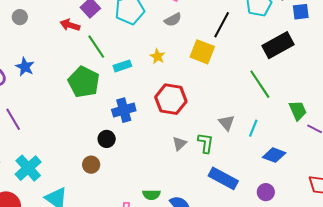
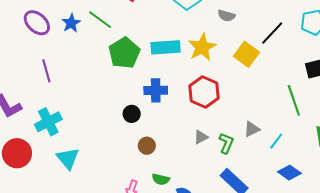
gray semicircle: (173, 20) -> (226, 16), turned 30
green line: (96, 47) -> (100, 20), moved, turned -35
yellow star: (158, 56) -> (202, 47), size x1.8
cyan rectangle: (122, 66) -> (166, 47), size x1.6
gray triangle: (227, 123) -> (252, 129), turned 30
brown circle: (91, 165) -> (147, 146), moved

